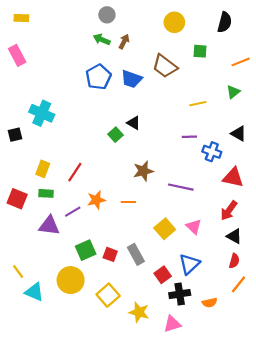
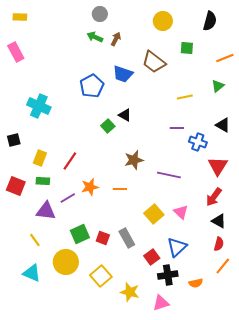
blue pentagon: (98, 77) -> (92, 86), moved
black square: (15, 135) -> (14, 140), moved
red triangle: (233, 177) -> (218, 166), turned 50
yellow line: (18, 272) -> (35, 240), moved

